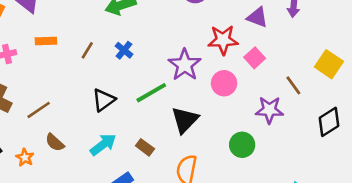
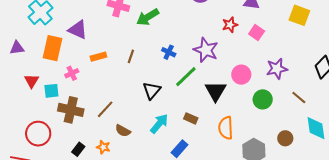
red star: (223, 40) -> (230, 25), size x0.7
blue cross: (124, 50) -> (169, 52), moved
yellow square: (329, 64) -> (299, 15), moved
pink circle: (224, 83) -> (241, 75), moved
brown line: (293, 85) -> (299, 98), moved

